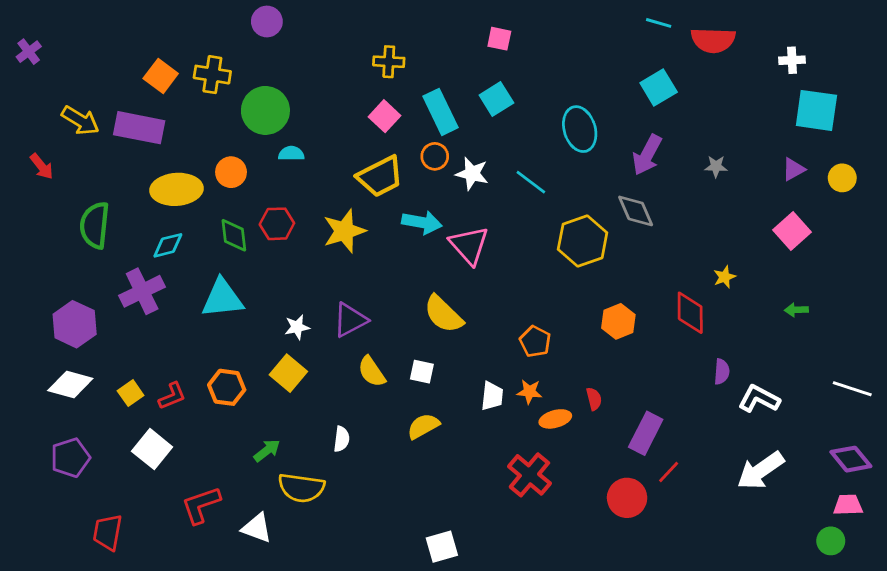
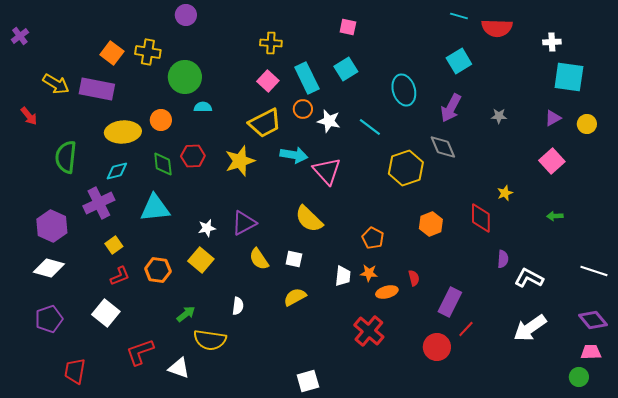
yellow square: (131, 393) -> (114, 245), moved

